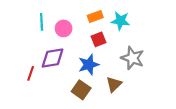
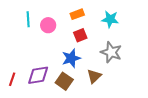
cyan star: (120, 21) -> (110, 19), moved
purple diamond: (53, 58) -> (38, 75), moved
red line: (31, 73) -> (12, 79), moved

